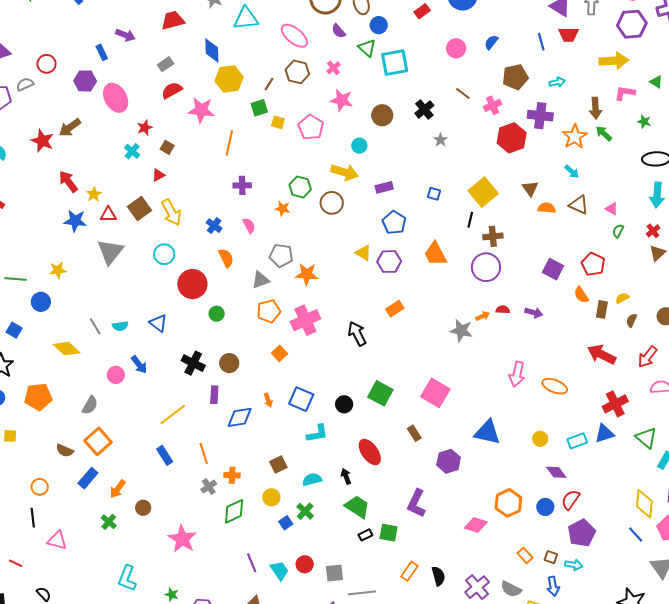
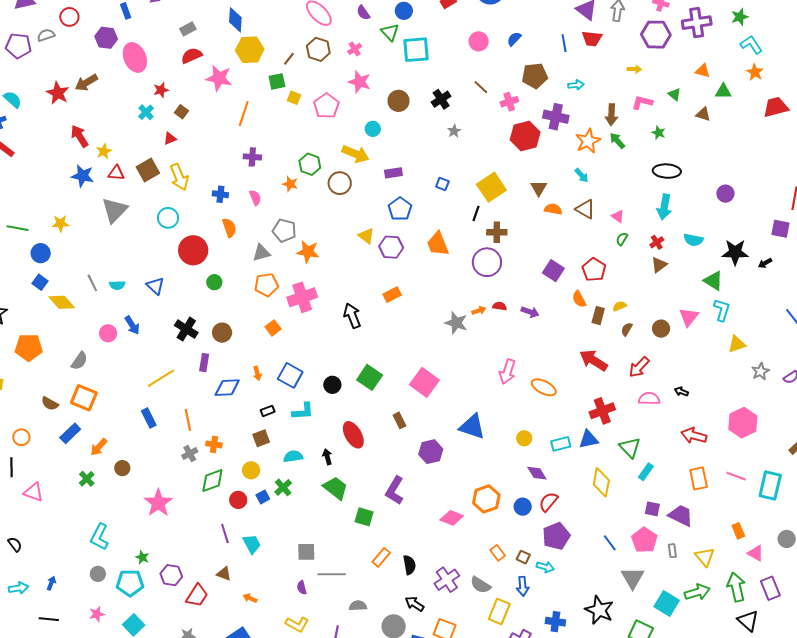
yellow arrow: (614, 61) -> (634, 69), size x0.5
blue cross: (214, 226) -> (220, 194), turned -35
blue square: (14, 330) -> (40, 282), moved
orange square: (98, 441) -> (84, 398), turned -32
yellow diamond: (644, 504) -> (601, 482), moved
black rectangle: (365, 535) -> (268, 411), moved
red circle: (305, 564) -> (238, 500), moved

